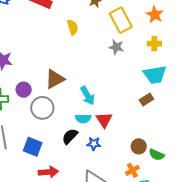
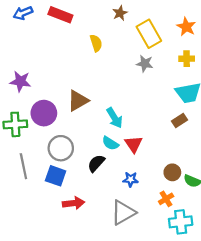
purple circle: (24, 90) -> (44, 113), size x1.5
gray circle: (42, 108) -> (61, 148), moved
cyan semicircle: (83, 119) -> (110, 143), turned 35
blue star: (94, 144) -> (131, 179), moved

